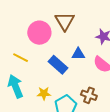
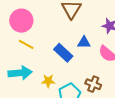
pink circle: (39, 33) -> (21, 21), moved
cyan arrow: (15, 86) -> (20, 73), turned 105

